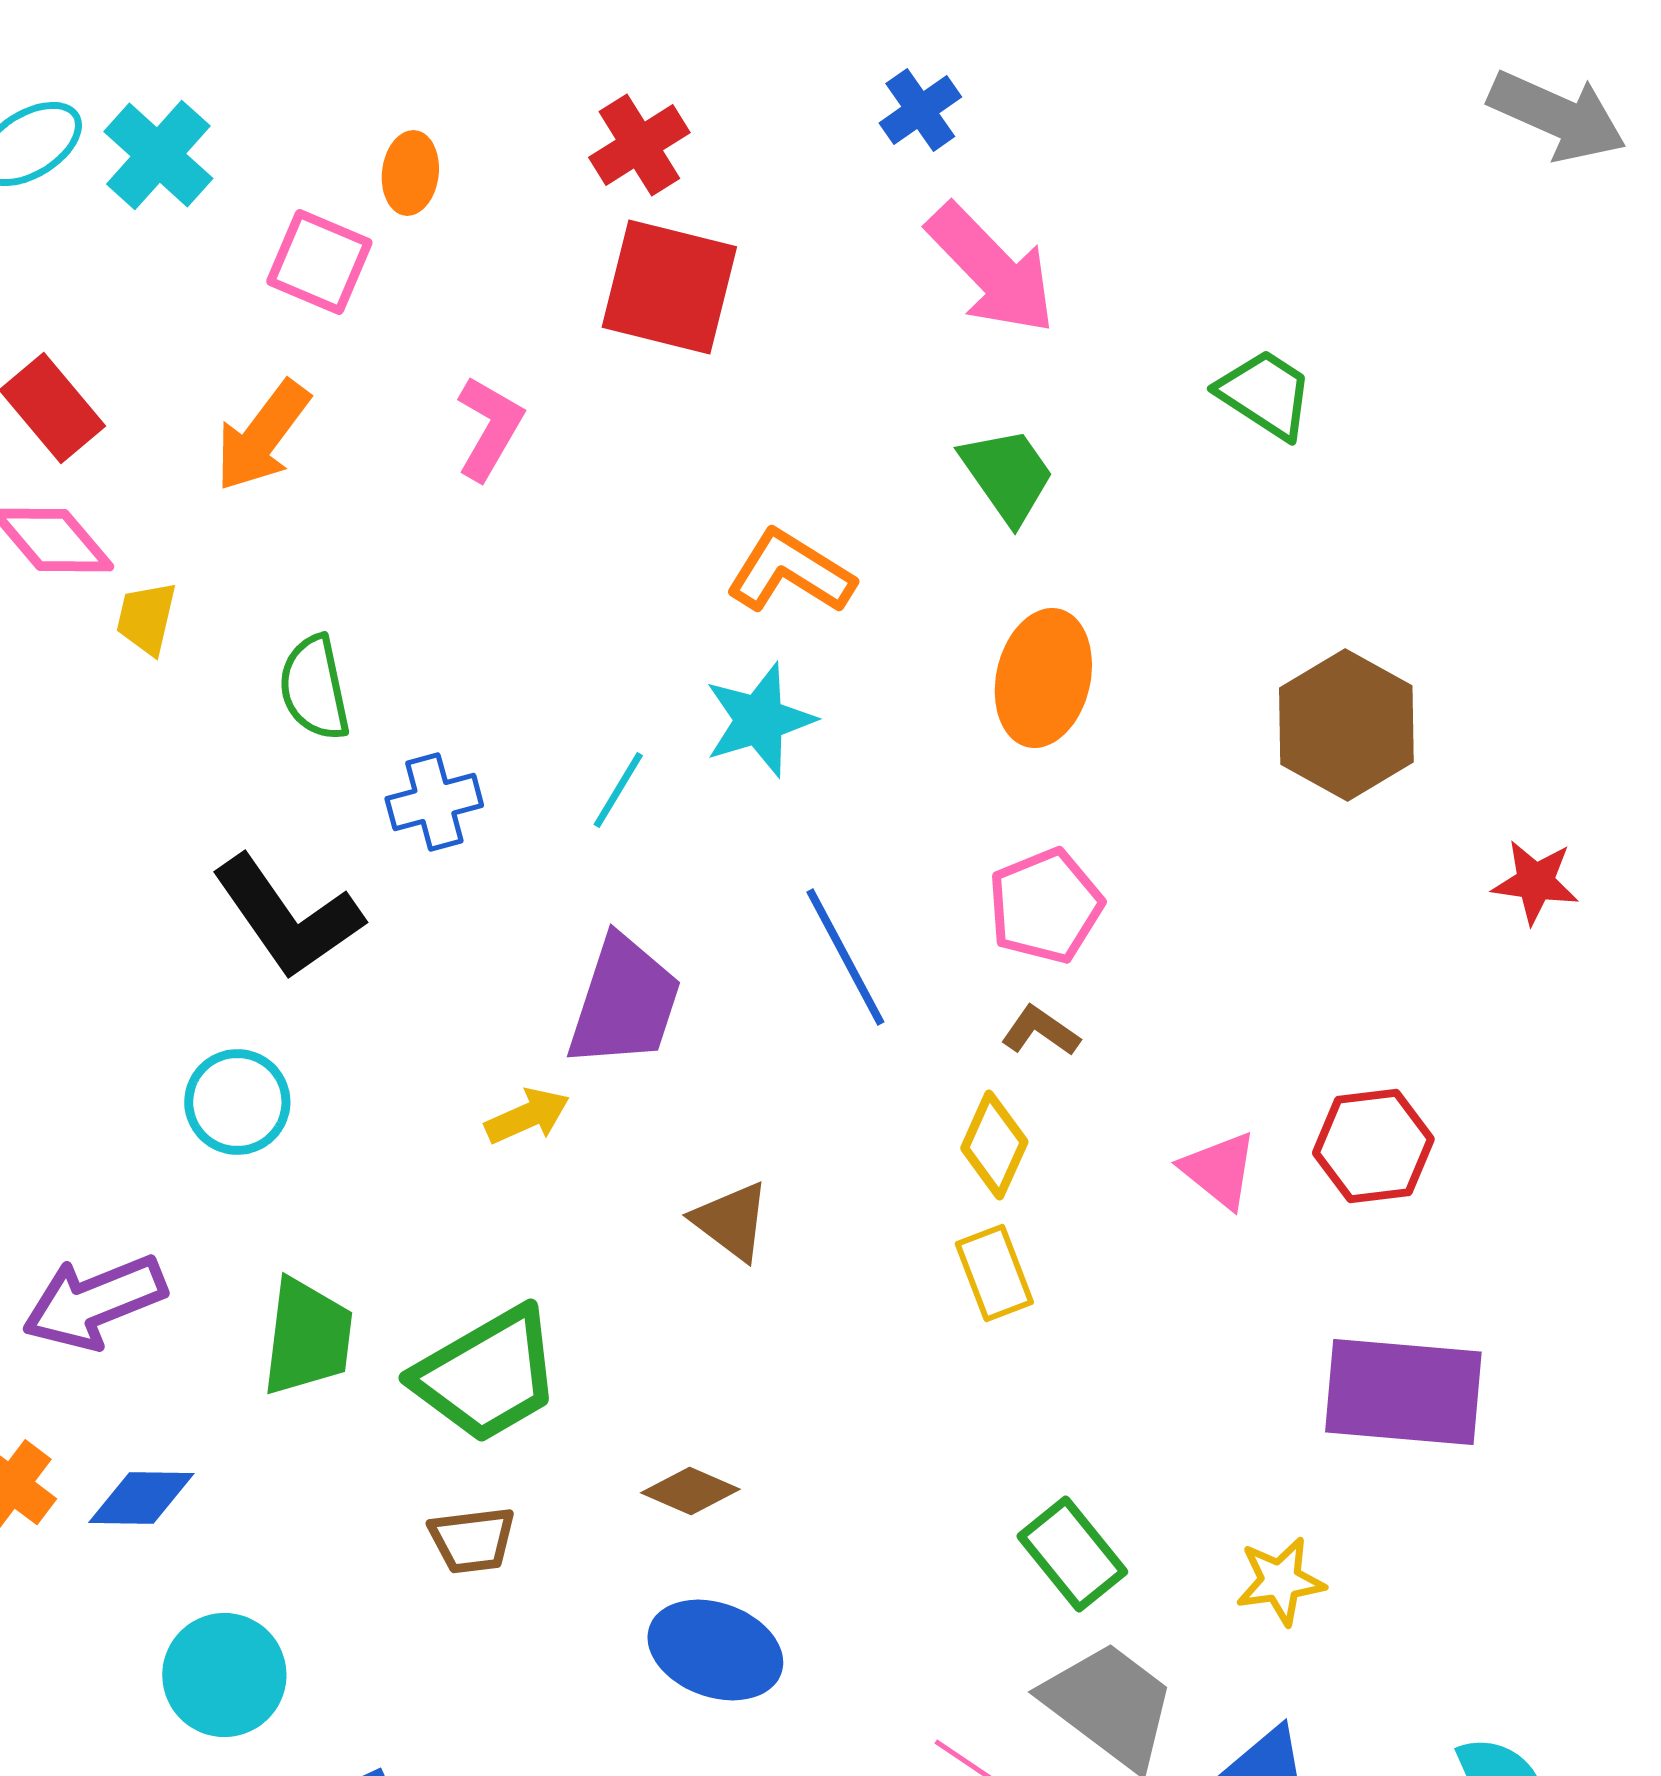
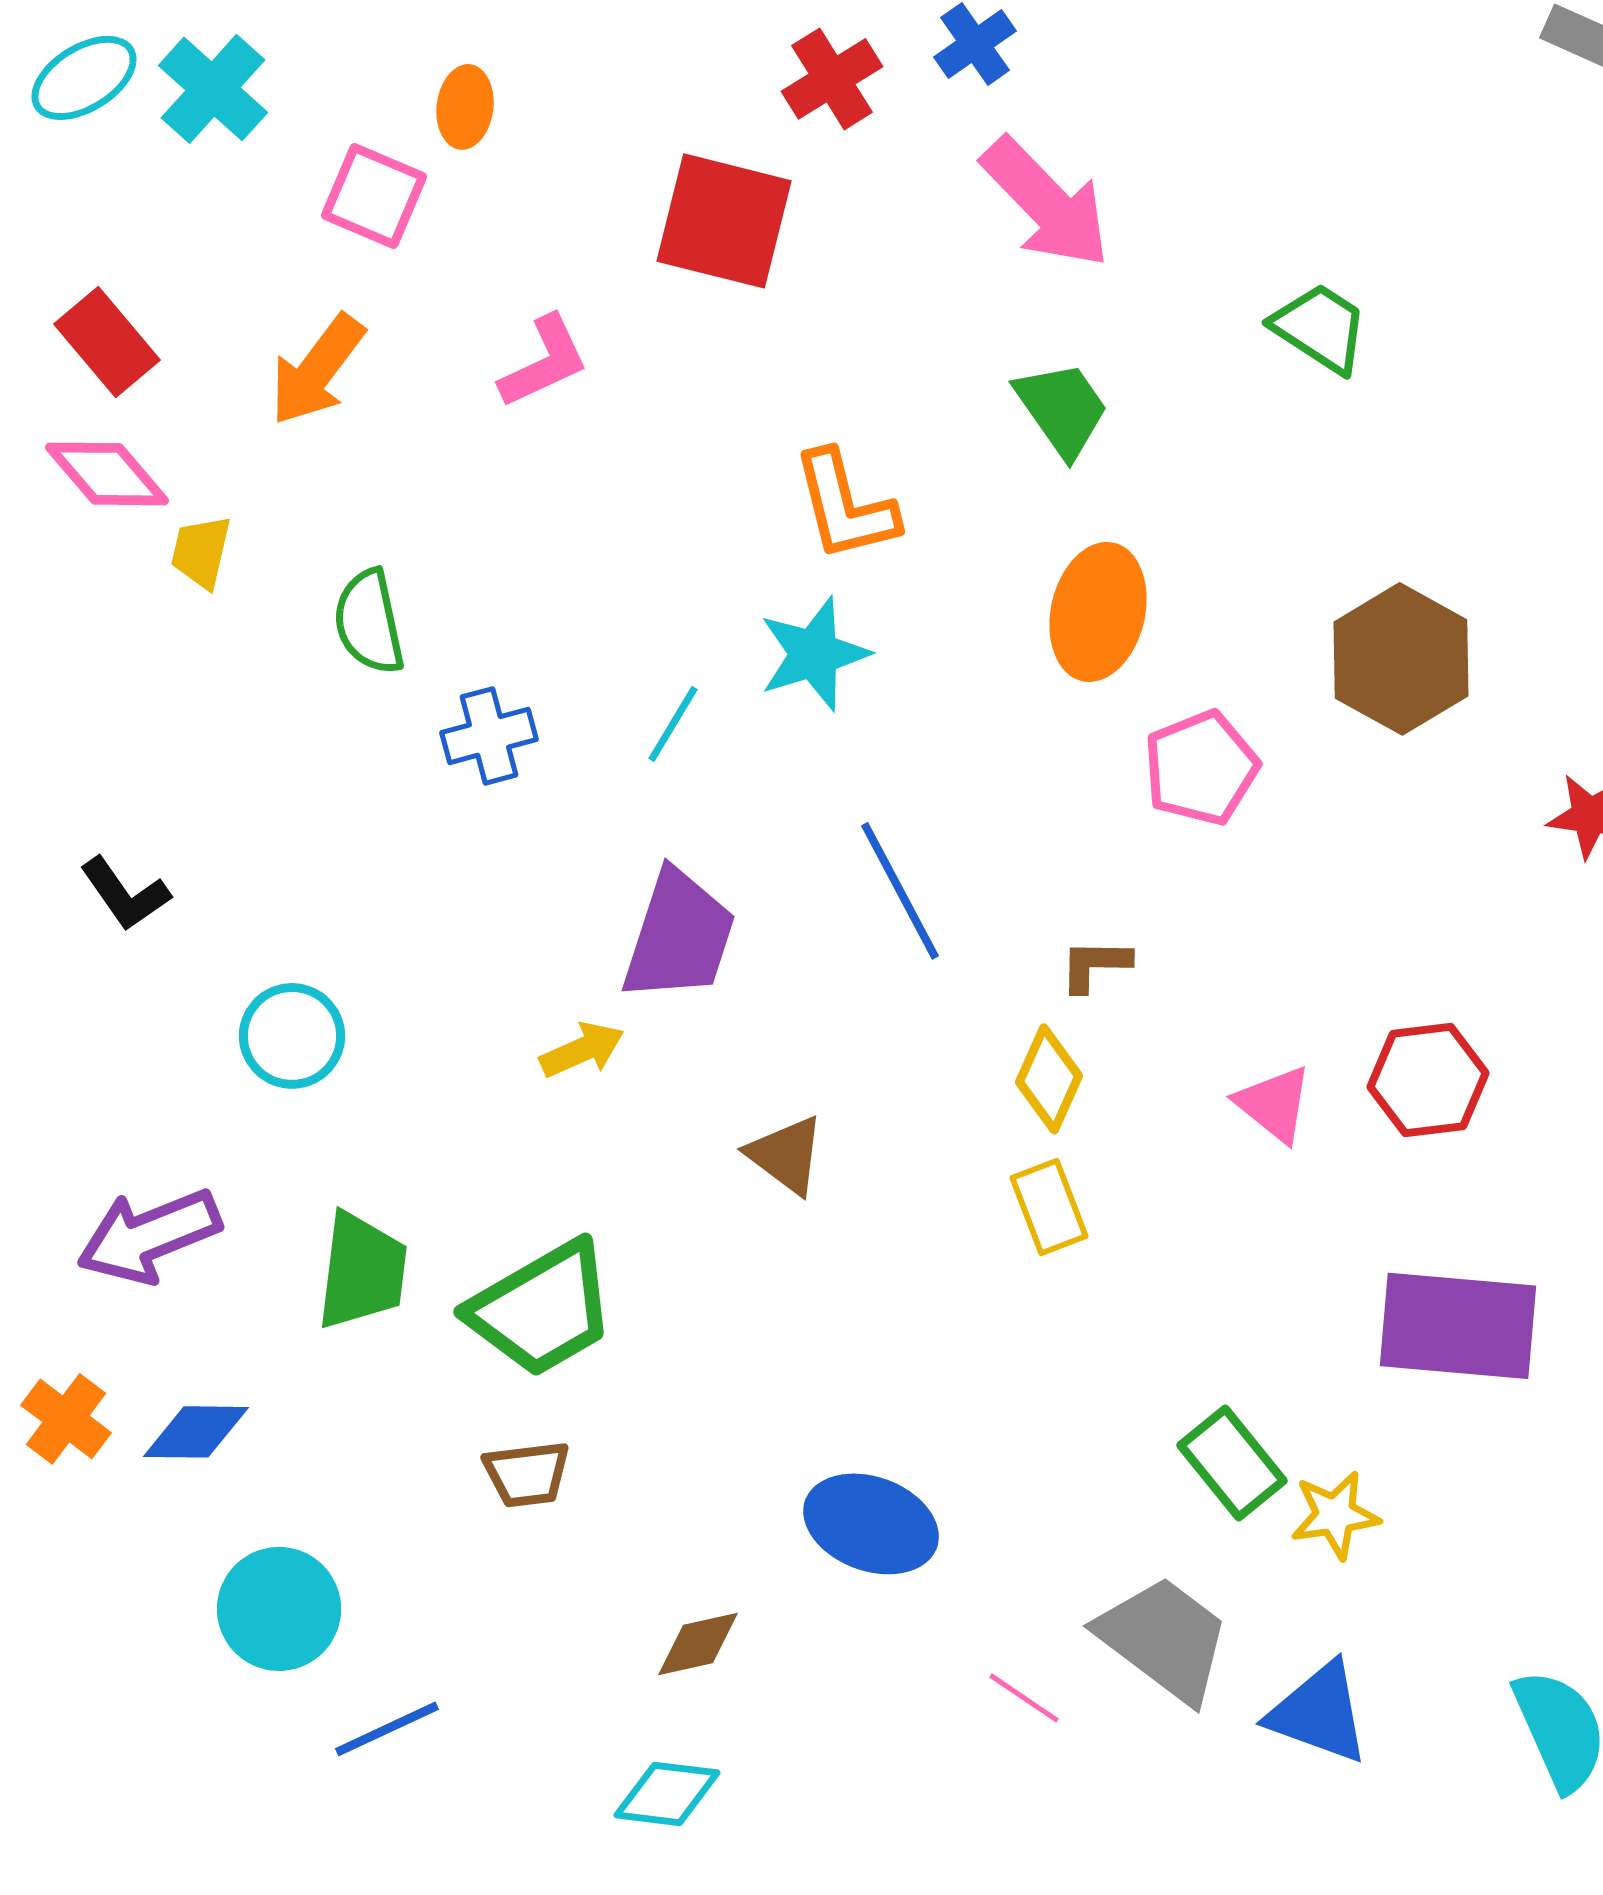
red cross: (639, 145) -> (832, 79), moved
pink L-shape: (489, 428) -> (544, 362), turned 35
orange L-shape: (790, 572) -> (845, 506), turned -136
pink pentagon: (1045, 906) -> (1201, 768), moved
black L-shape: (287, 917) -> (125, 894), moved, size x0.6
brown L-shape: (1040, 1031) -> (1095, 965), turned -34
brown diamond: (690, 1491) -> (698, 1644), moved, turned -36
green rectangle: (1072, 1554) -> (1232, 1463), moved
blue ellipse: (715, 1650) -> (871, 1524), moved

